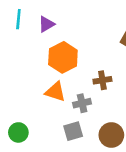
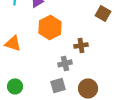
orange triangle: (55, 92) -> (13, 43), moved

